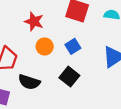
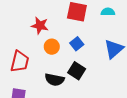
black semicircle: (29, 82) -> (55, 80), moved

